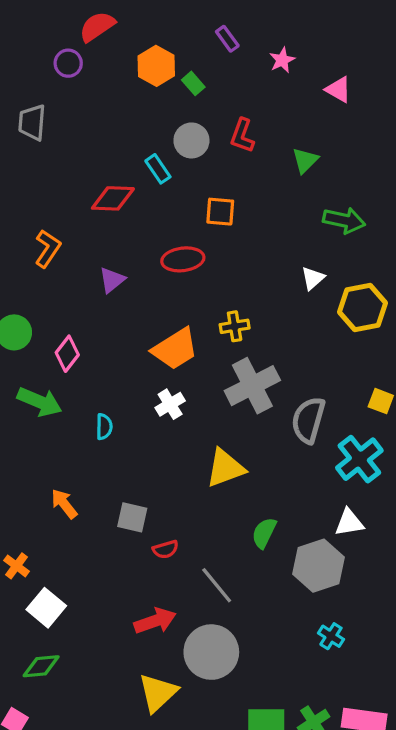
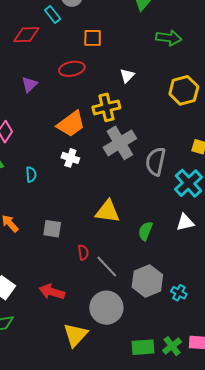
white triangle: (313, 278) -> (127, 76), moved
yellow cross: (235, 326) -> (106, 107), size x1.5
white cross: (170, 404) -> (70, 158), turned -36
yellow triangle: (225, 468) -> (108, 211), moved, turned 32
green semicircle: (264, 533) -> (145, 231), moved
red semicircle: (166, 549) -> (83, 252), moved, turned -77
gray hexagon: (318, 566) -> (147, 281), moved
red arrow: (155, 621) -> (52, 292), moved, turned -140

